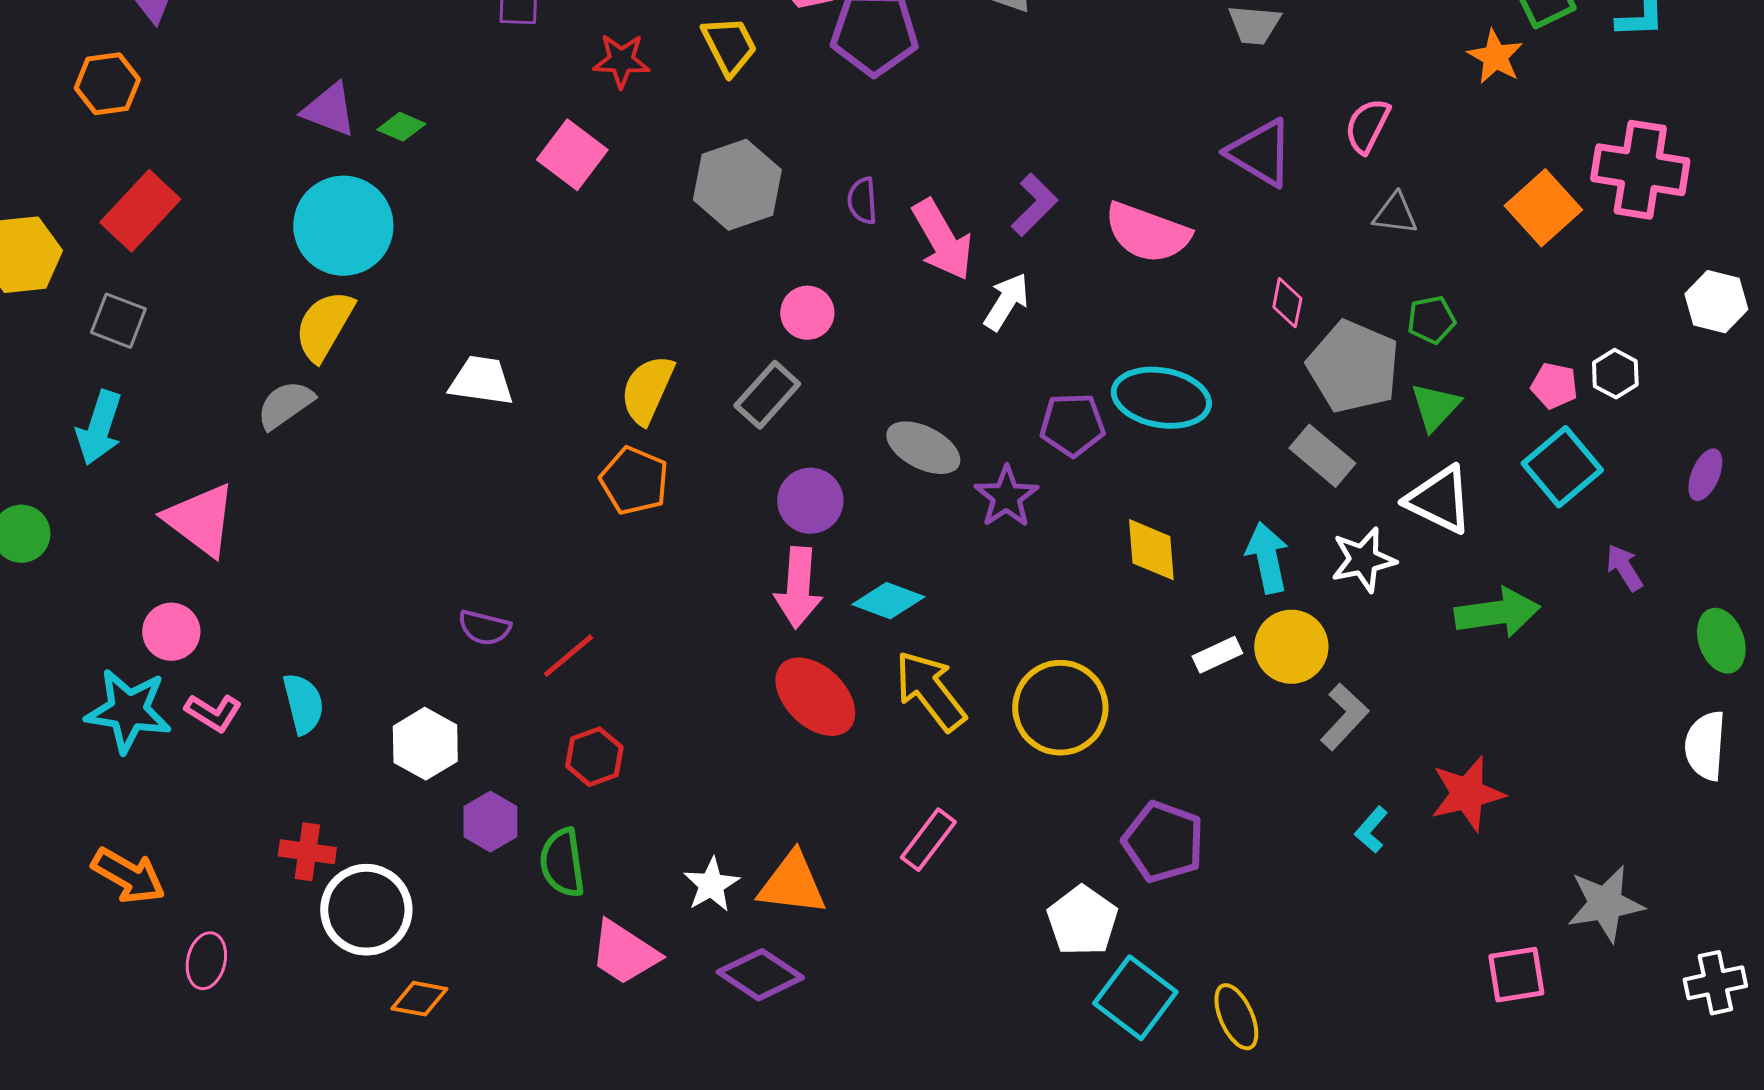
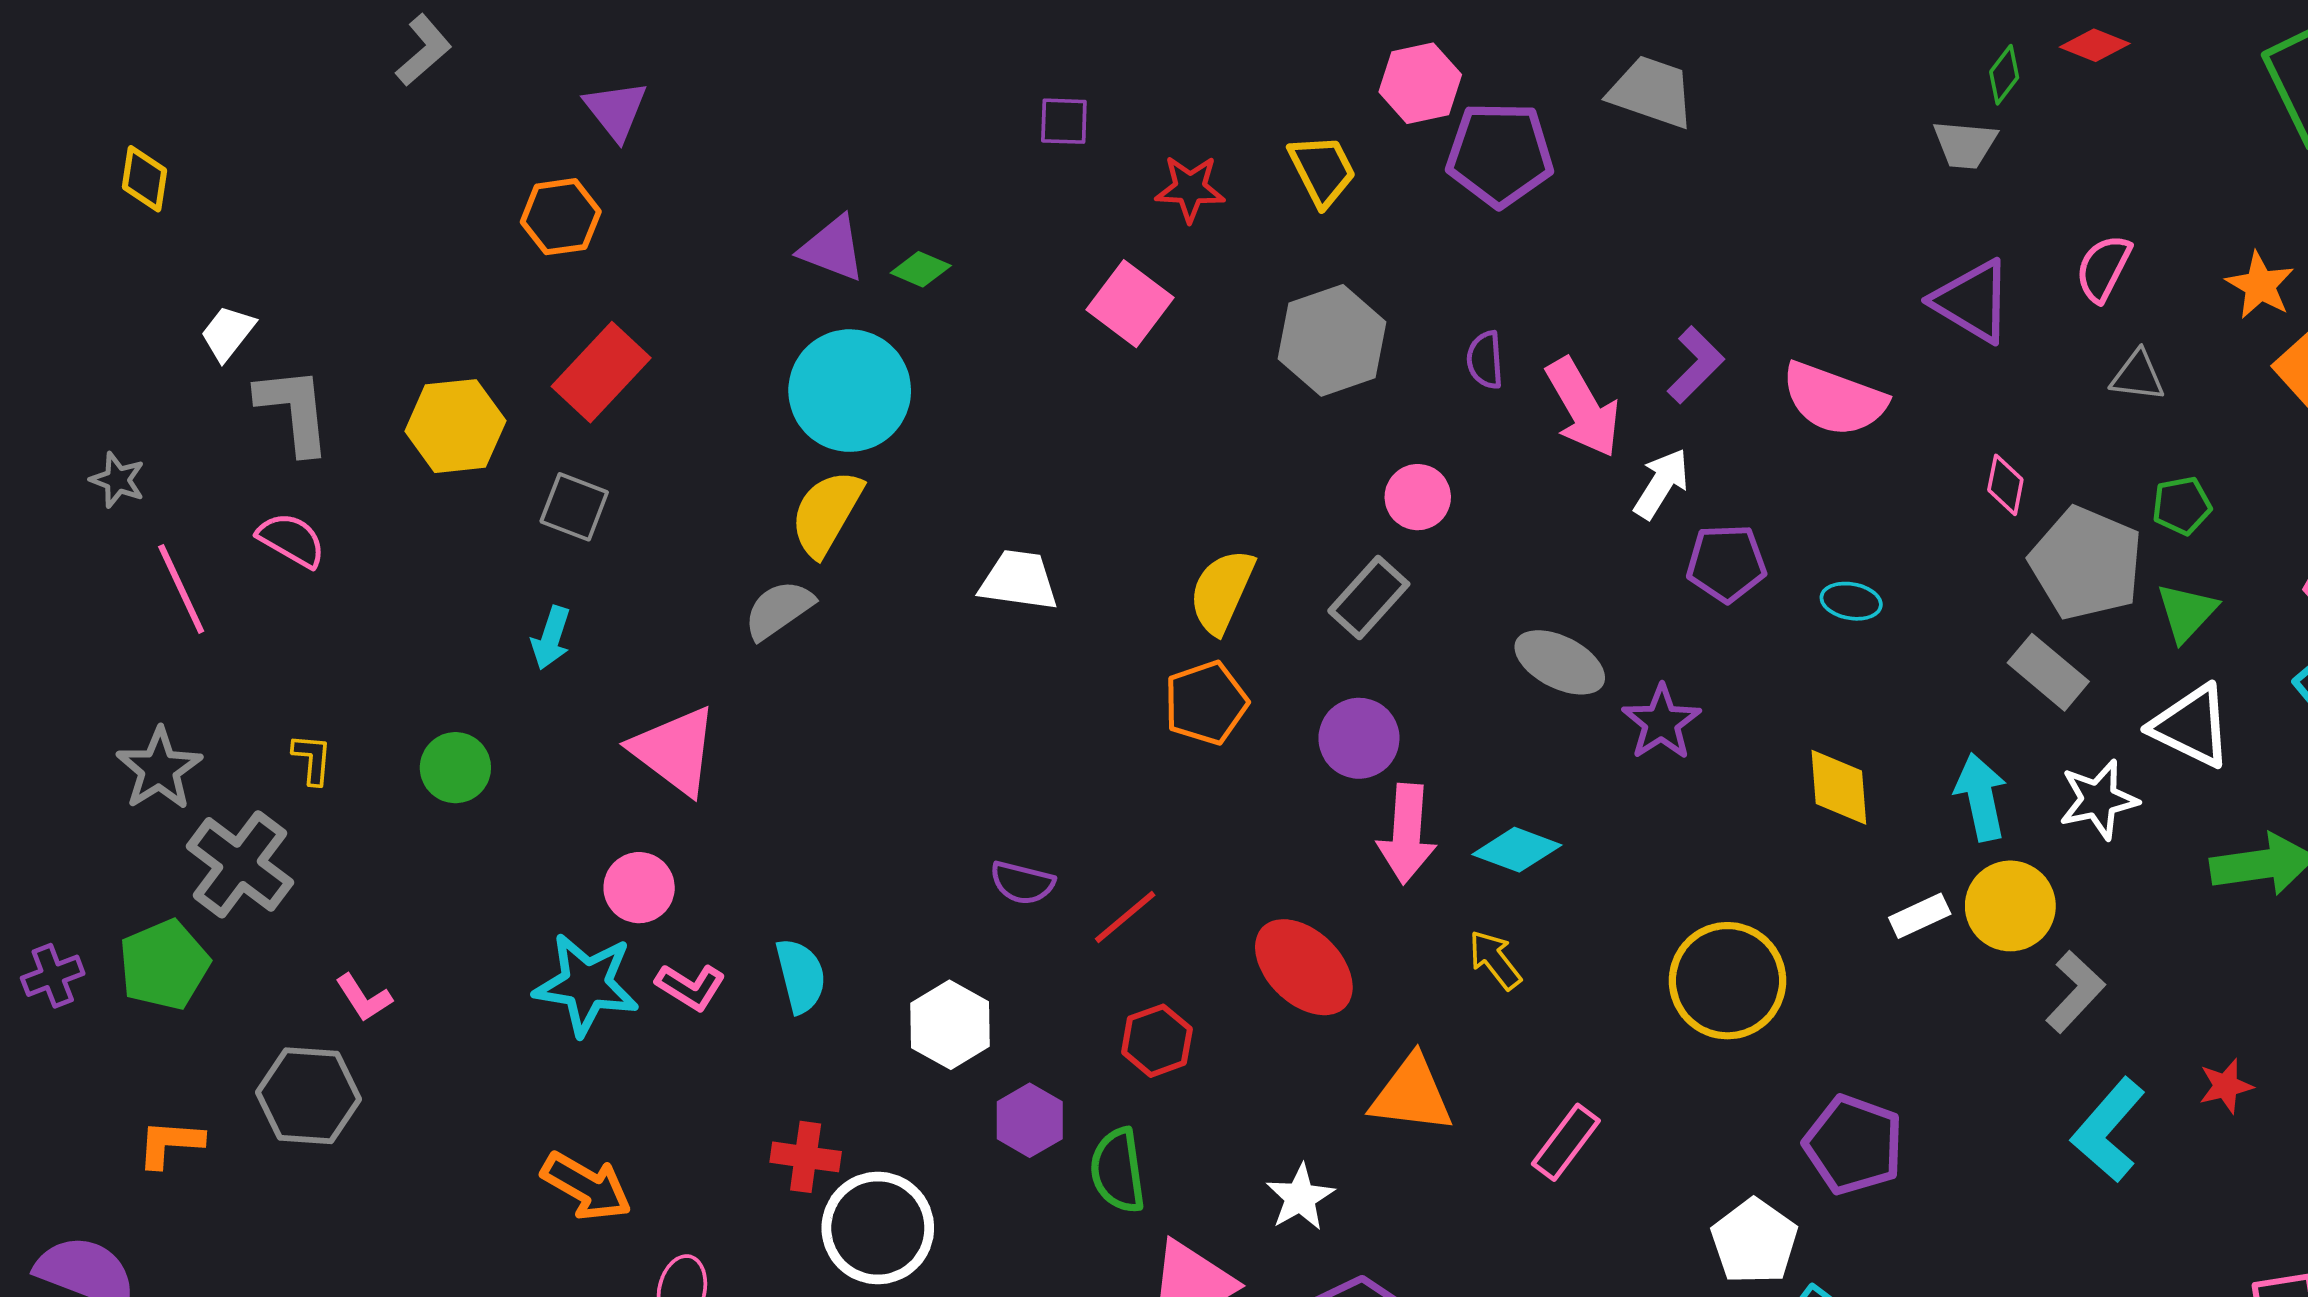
orange star: (1495, 57) -> (2260, 285), moved
cyan ellipse: (1161, 398) -> (1851, 601), size x0.5
purple pentagon: (1072, 425) -> (1726, 563), moved
cyan arrow: (99, 428) -> (551, 638), size x0.7
orange pentagon: (634, 481) -> (1206, 703), turned 30
purple circle: (810, 501) -> (1359, 738), moved
yellow arrow: (930, 691) -> (1495, 960), moved, size x0.6
red ellipse: (815, 697) -> (1304, 967), moved
red star: (1467, 794) -> (2226, 1086), size x0.6
cyan L-shape: (1371, 830) -> (2108, 1130), size x1.8
orange triangle: (792, 884) -> (1412, 1095), moved

